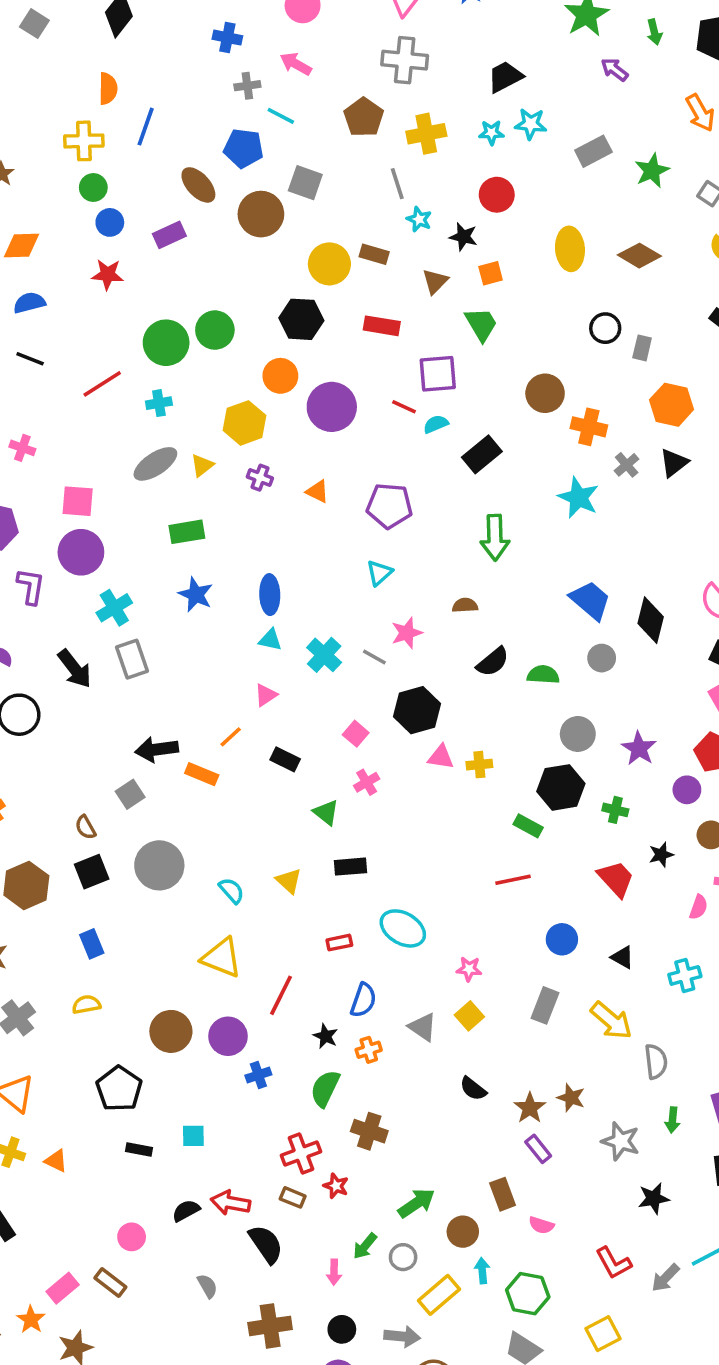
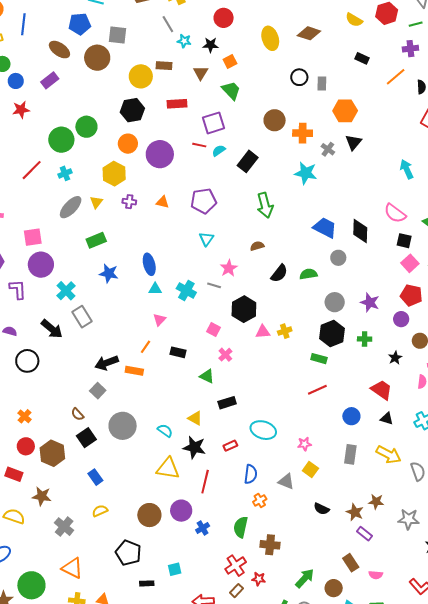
red trapezoid: (616, 879) -> (382, 390), moved
black star: (326, 1036) -> (194, 447), moved, size x1.6
brown rectangle: (293, 1197) -> (236, 591), turned -56

